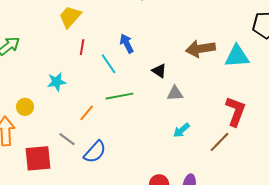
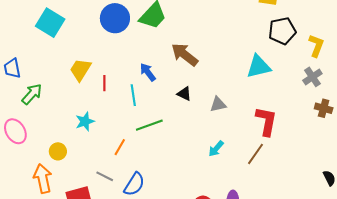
yellow trapezoid: (70, 17) -> (80, 70), moved
brown arrow: (200, 49) -> (185, 55), moved, turned 56
cyan line: (109, 64) -> (133, 95), turned 35
gray triangle: (175, 93) -> (218, 104), moved

